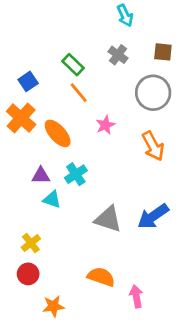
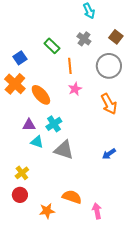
brown square: (163, 52) -> (116, 37), turned 32
orange line: (79, 93) -> (70, 66), moved, turned 35
blue arrow: (153, 216) -> (109, 154), size x0.6
gray triangle: (108, 219) -> (64, 150), moved
orange star: (53, 306) -> (47, 211), moved

